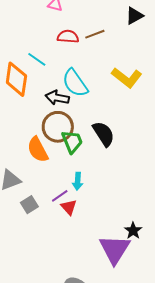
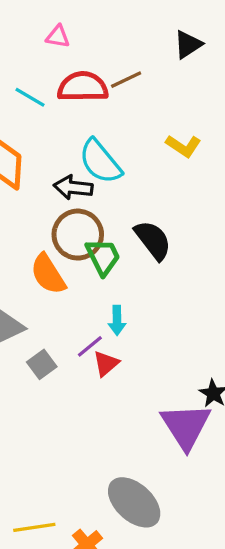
red semicircle: (68, 37) -> (83, 87), size x1.4
cyan line: (37, 59) -> (30, 97), moved
yellow L-shape: (127, 78) -> (183, 146), size x0.7
red triangle: (69, 207) -> (106, 364), turned 36

